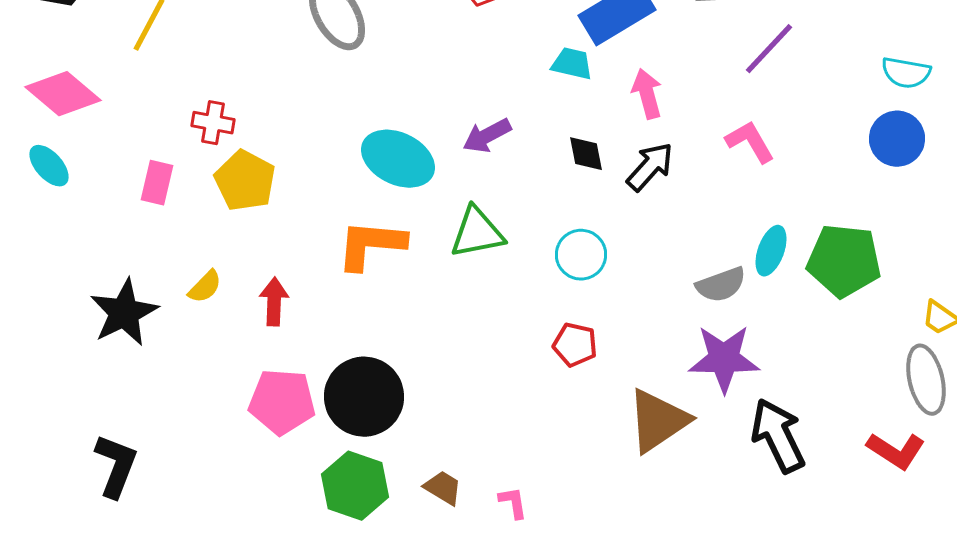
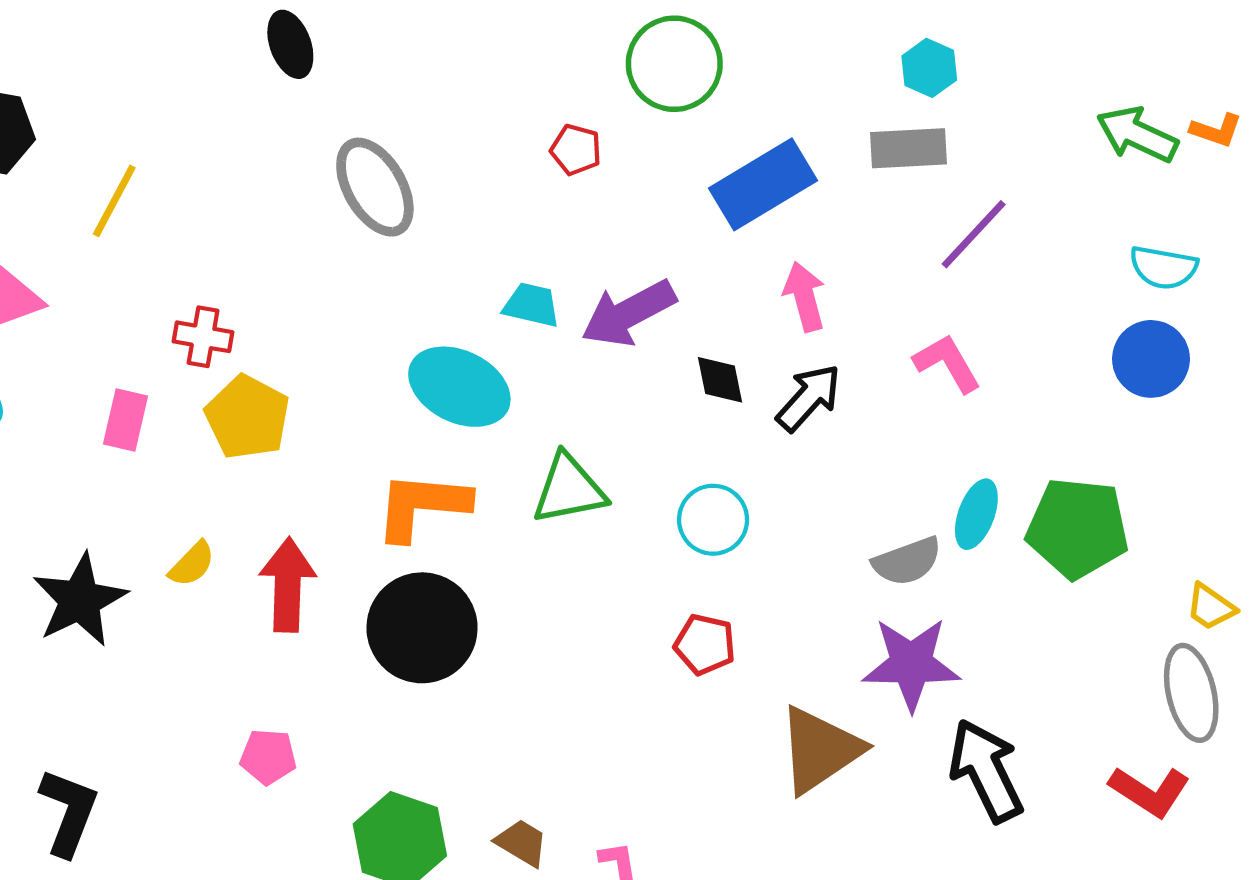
cyan trapezoid: (572, 64) -> (532, 305), moved
purple arrow: (487, 136) -> (629, 313), moved, size x1.4
red arrow: (274, 302) -> (288, 585), size x1.4
black circle: (364, 397) -> (422, 628), moved
pink pentagon: (282, 402) -> (268, 757), moved, size x0.6

